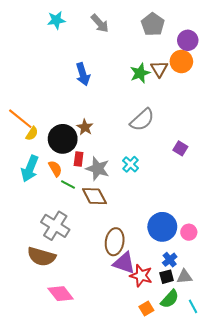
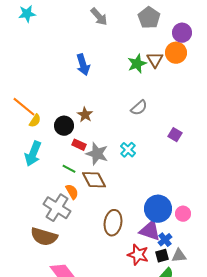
cyan star: (56, 20) -> (27, 14), moved
gray semicircle: (142, 120) -> (139, 108), size x0.7
black circle: (63, 139) -> (64, 126), size x0.7
red rectangle: (79, 159) -> (79, 145), turned -72
orange semicircle: (55, 169) -> (72, 192), moved
purple triangle: (124, 263) -> (150, 231), moved

